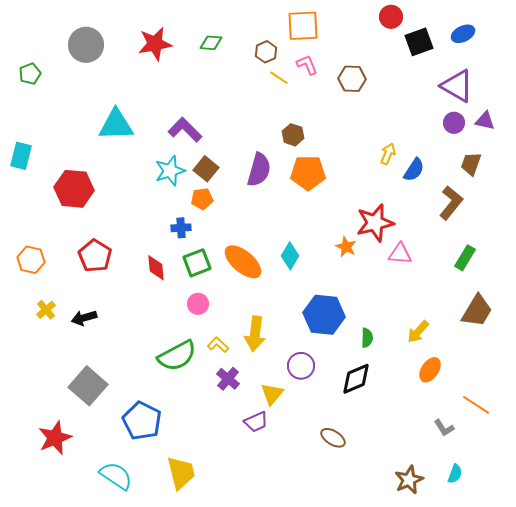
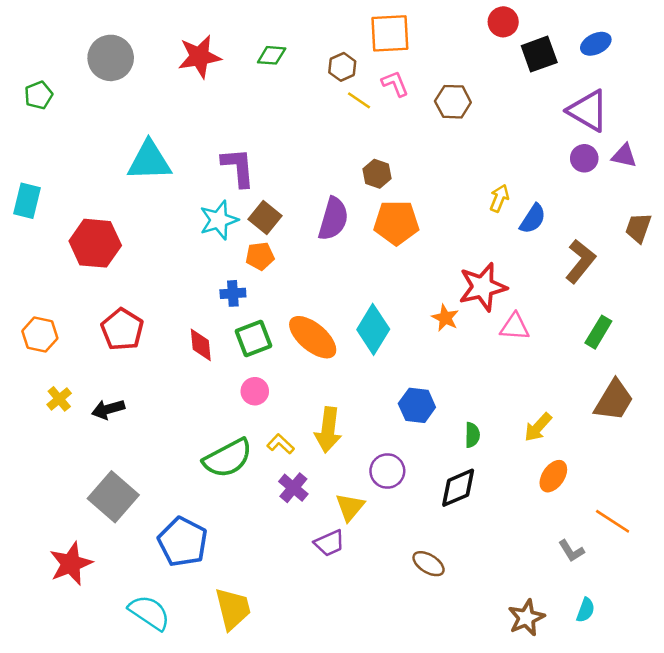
purple L-shape: (185, 130) -> (238, 167), turned 40
brown trapezoid: (471, 164) -> (638, 228), moved
cyan diamond: (290, 256) -> (373, 329), size x1.4
blue hexagon: (324, 315) -> (417, 405), size x0.7

